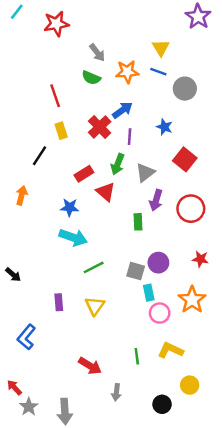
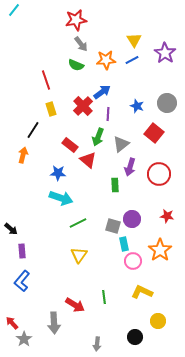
purple star: (198, 17) -> (165, 53), moved
red star: (56, 24) -> (76, 20), moved
blue line: (158, 72) -> (132, 60), turned -48
gray circle: (185, 89) -> (167, 103), moved
red rectangle: (84, 174) -> (70, 145), turned 70
orange arrow: (22, 195) -> (23, 155), moved
purple rectangle: (59, 302) -> (22, 251), moved
green line: (137, 356) -> (104, 297), moved
gray arrow: (116, 392) -> (97, 344), moved
gray arrow: (65, 411) -> (54, 323), moved

